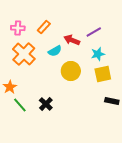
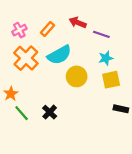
pink cross: (18, 28) -> (19, 30), turned -32
purple line: (94, 32) -> (101, 34), turned 49
red arrow: (72, 40) -> (78, 23), moved
cyan semicircle: (55, 51) -> (59, 55), size x1.6

